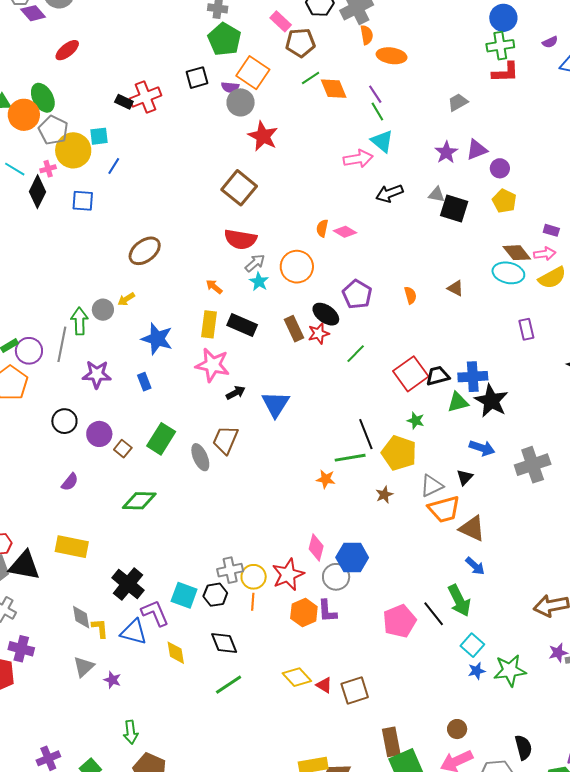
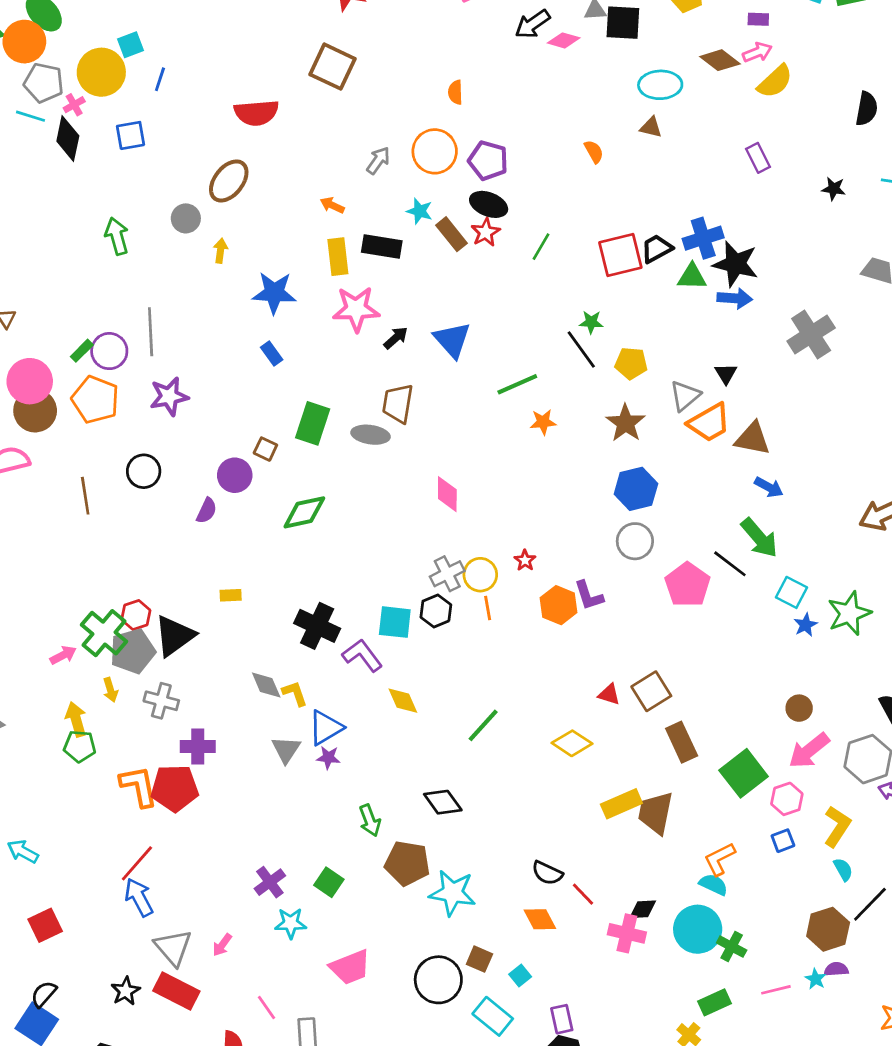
gray pentagon: (53, 130) -> (44, 83), moved
pink diamond: (345, 232) -> (564, 40), moved
red semicircle: (240, 239) -> (256, 113), moved
cyan ellipse: (508, 273) -> (660, 85), moved
cyan star: (259, 282) -> (419, 211), moved
purple pentagon: (357, 294) -> (488, 161), moved
yellow arrow: (126, 299) -> (220, 251), turned 144
gray circle: (103, 310) -> (186, 218), moved
green arrow: (80, 321) -> (117, 236), moved
purple star: (97, 374) -> (169, 396), moved
red square: (411, 374) -> (620, 255), turned 36
green triangle: (458, 402) -> (692, 277), turned 30
black circle: (64, 421) -> (144, 471), moved
green star: (416, 421) -> (591, 322), moved
purple circle: (99, 434) -> (235, 475), moved
blue arrow: (482, 448) -> (735, 298), moved
yellow pentagon: (399, 453) -> (631, 363), size x0.7
gray ellipse: (200, 457) -> (371, 435), turned -44
green line: (350, 458) -> (517, 384), moved
brown star: (384, 495) -> (626, 423), size x1.6
yellow rectangle: (72, 547) -> (231, 595), size x0.5
pink diamond: (316, 547) -> (447, 494), moved
blue hexagon: (352, 557) -> (636, 489), moved
black triangle: (24, 566) -> (174, 636), turned -32
red star: (288, 575) -> (525, 560), size x0.5
gray circle: (336, 577) -> (635, 541), moved
blue triangle: (134, 632) -> (326, 728), moved, turned -32
black diamond: (224, 643) -> (443, 802), moved
yellow diamond: (297, 677) -> (572, 743), moved
brown rectangle: (391, 742) -> (682, 742), moved

